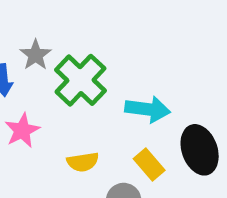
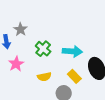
green cross: (80, 80) -> (43, 49), moved, size x0.7

